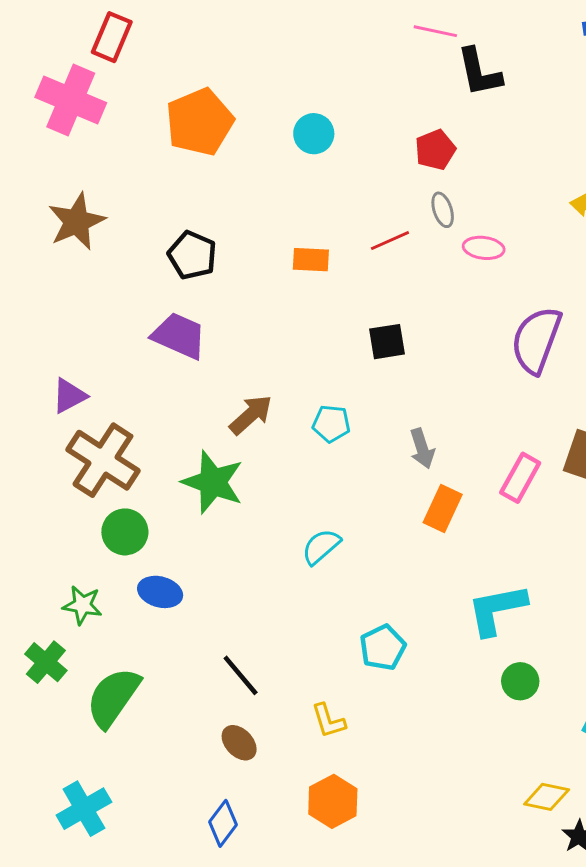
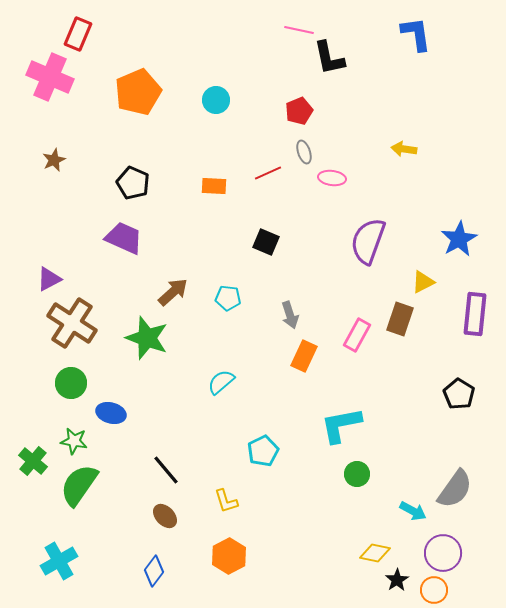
brown star: (77, 222) -> (54, 160), size x0.6
black square: (387, 342) -> (266, 242), turned 32
green circle: (125, 532) -> (71, 383), moved
green star: (82, 605) -> (74, 441), moved

